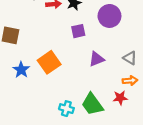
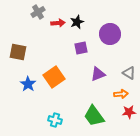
orange arrow: (130, 81) -> (121, 94), moved
red star: (120, 98) -> (129, 112), moved
cyan cross: (66, 109) -> (55, 120), moved

